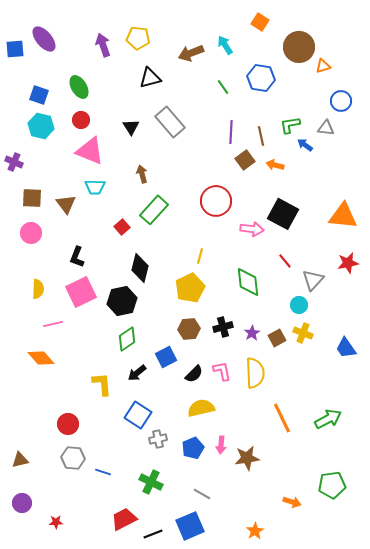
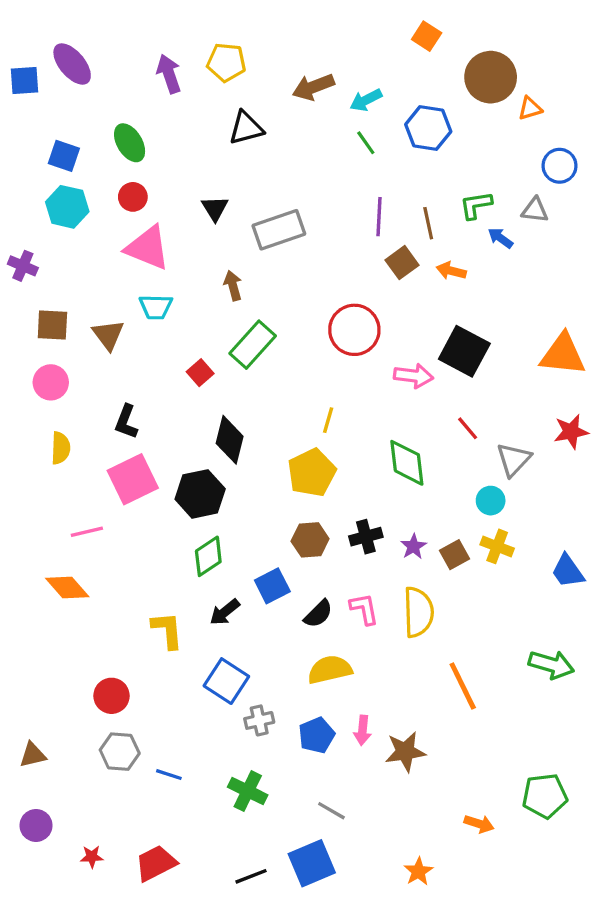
cyan arrow: (225, 45) -> (366, 100), moved, turned -84
gray rectangle: (170, 122) -> (279, 230), moved, turned -68
yellow semicircle: (38, 289) -> (61, 448), moved
green arrow: (328, 419) -> (551, 665), moved, turned 44
red trapezoid: (124, 519) -> (156, 863), moved

